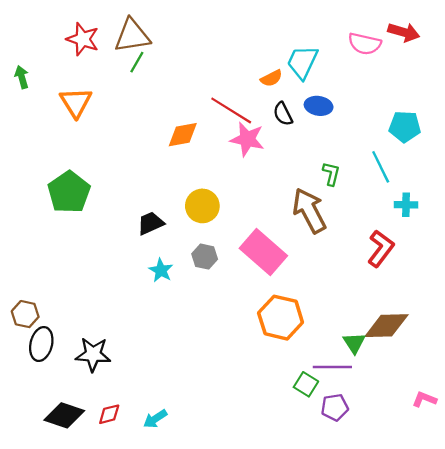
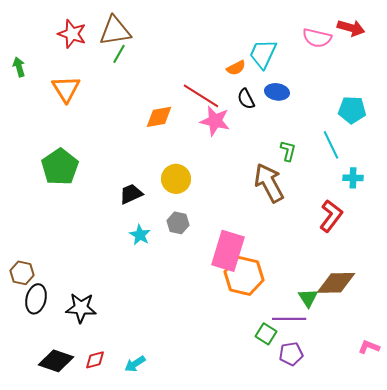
pink rectangle: (263, 252) -> (228, 251), moved, turned 66

